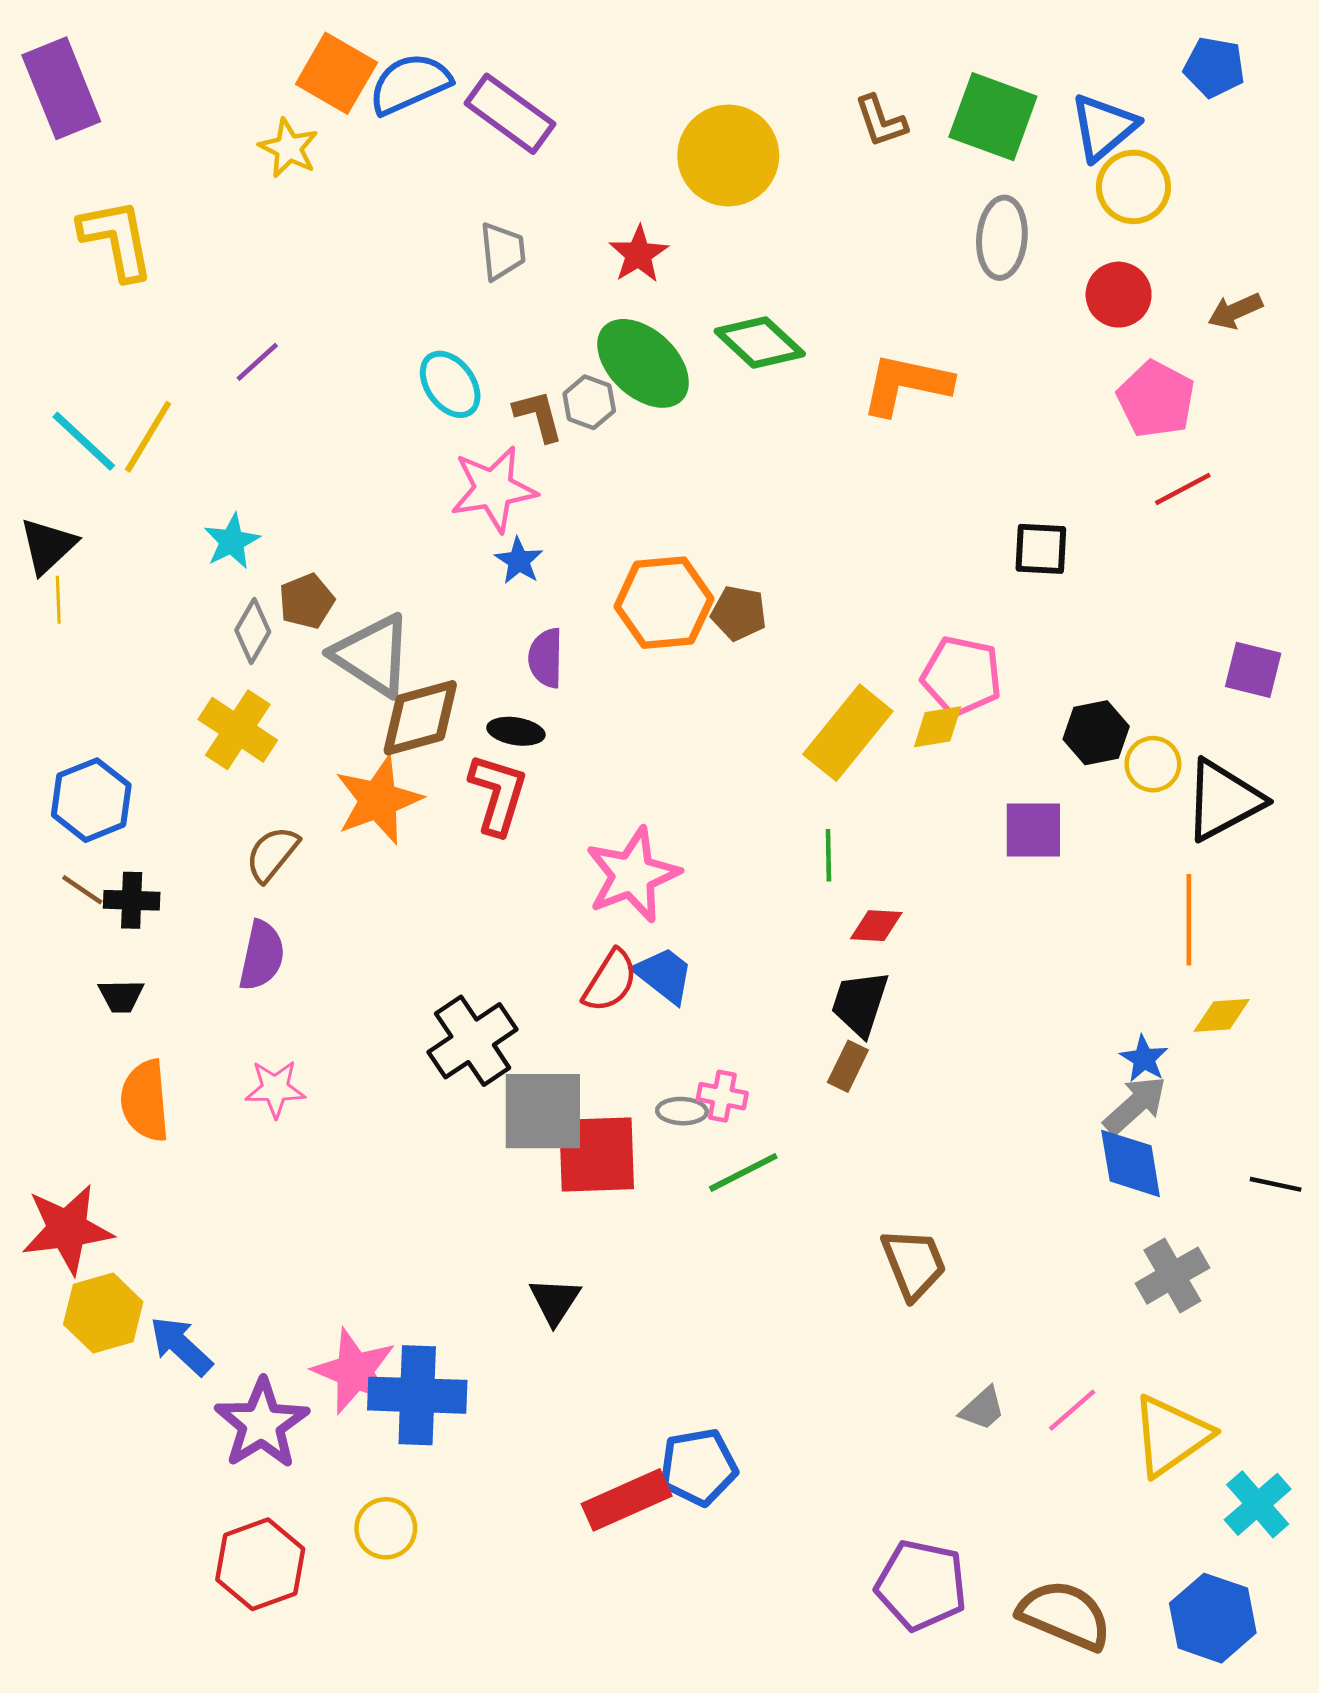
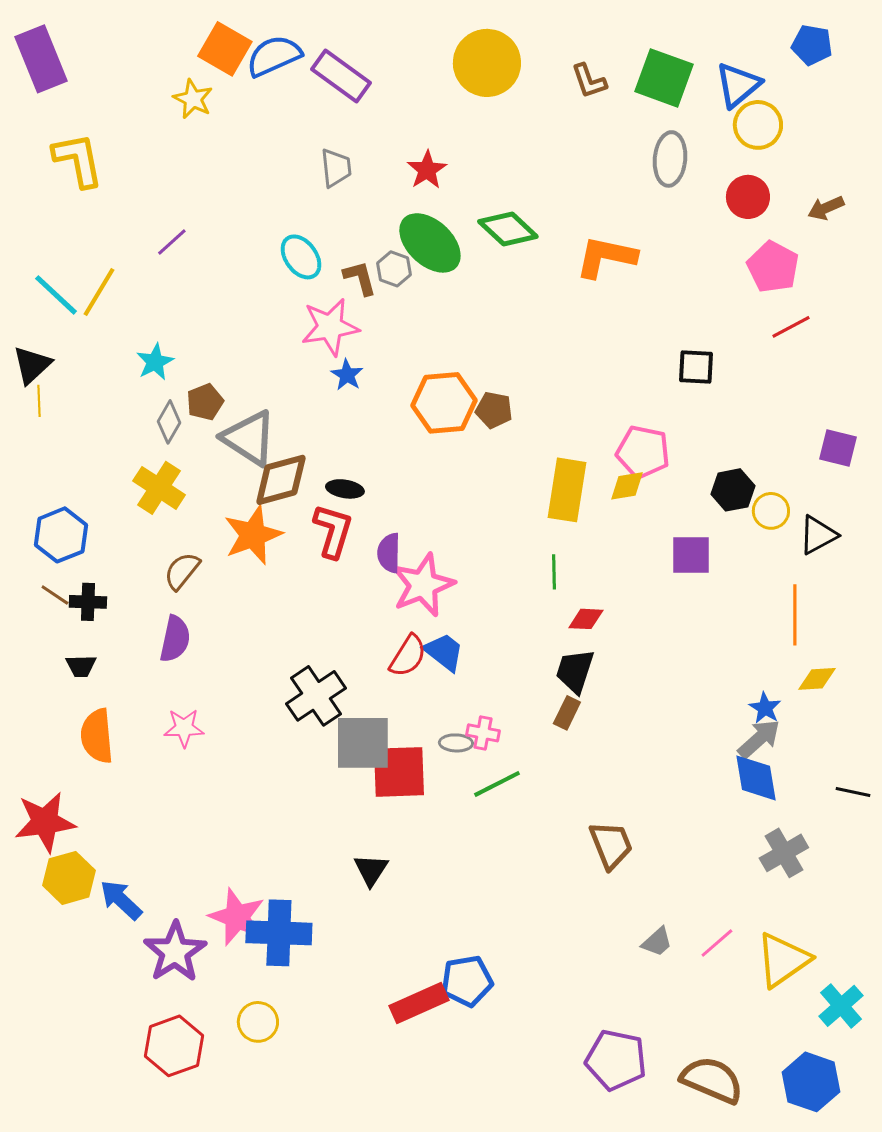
yellow circle: (728, 156) -> (487, 63), moved
purple semicircle: (546, 658) -> (389, 553), moved
yellow rectangle: (848, 733) -> (567, 490), turned -30
black triangle: (1223, 800) -> (818, 535), size x0.7

